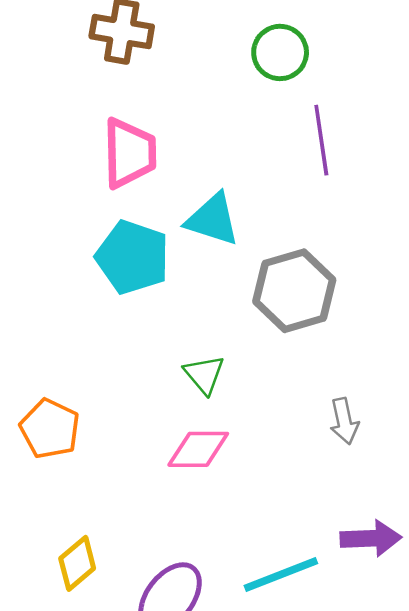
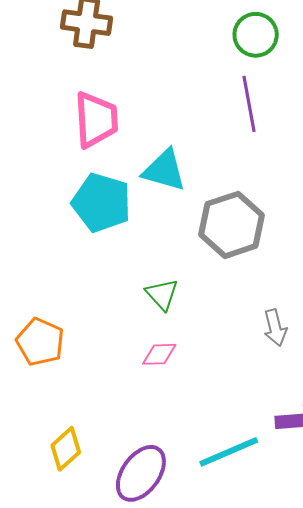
green circle: (280, 52) -> (256, 35), moved
pink diamond: (198, 449) -> (159, 354), size x0.7

